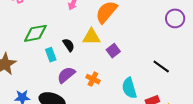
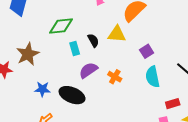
purple square: (113, 51) -> (147, 51), moved
cyan semicircle: (129, 88) -> (153, 77), moved

